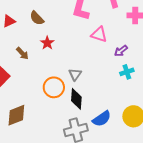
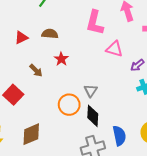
brown semicircle: (37, 18) -> (50, 34), turned 140
blue semicircle: (102, 119) -> (119, 136), turned -66

